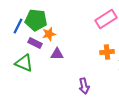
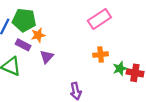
purple triangle: (57, 54) -> (47, 57), turned -48

